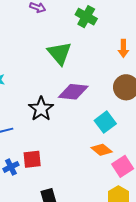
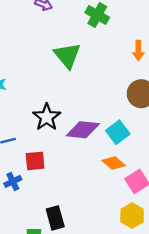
purple diamond: (73, 92) -> (83, 130), moved
red square: (32, 159) -> (35, 161), moved

